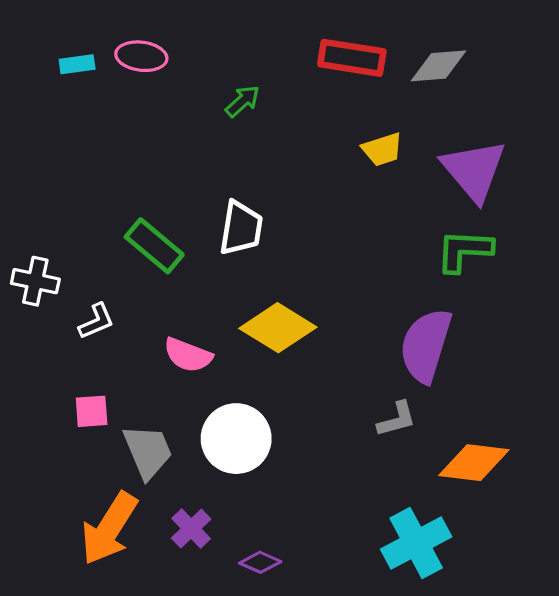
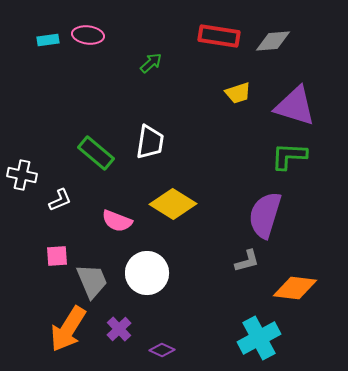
purple triangle: (474, 170) -> (295, 106), turned -33

